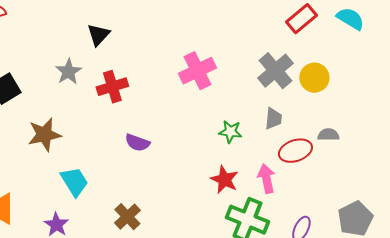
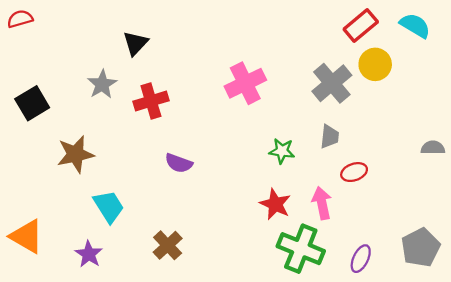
yellow circle: (314, 78) -> (375, 64), moved
gray semicircle: (328, 135) -> (433, 148), moved
red ellipse: (295, 151) -> (354, 172), size x0.7

